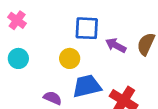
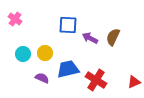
cyan circle: (18, 58) -> (23, 54), moved
yellow circle: (70, 58) -> (45, 53), moved

